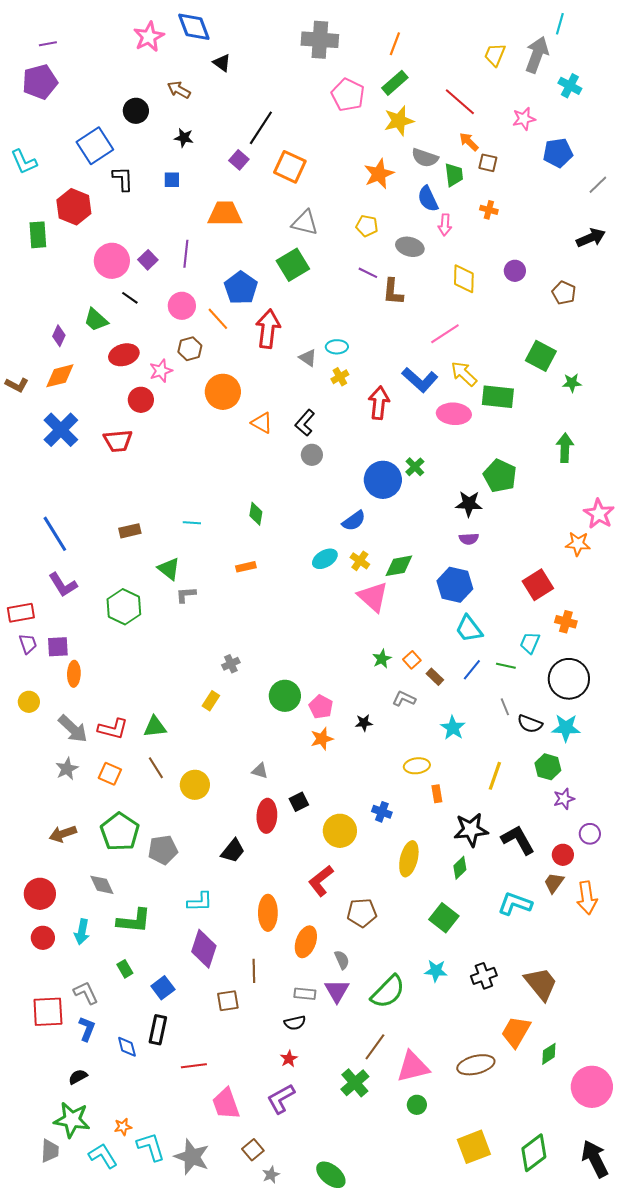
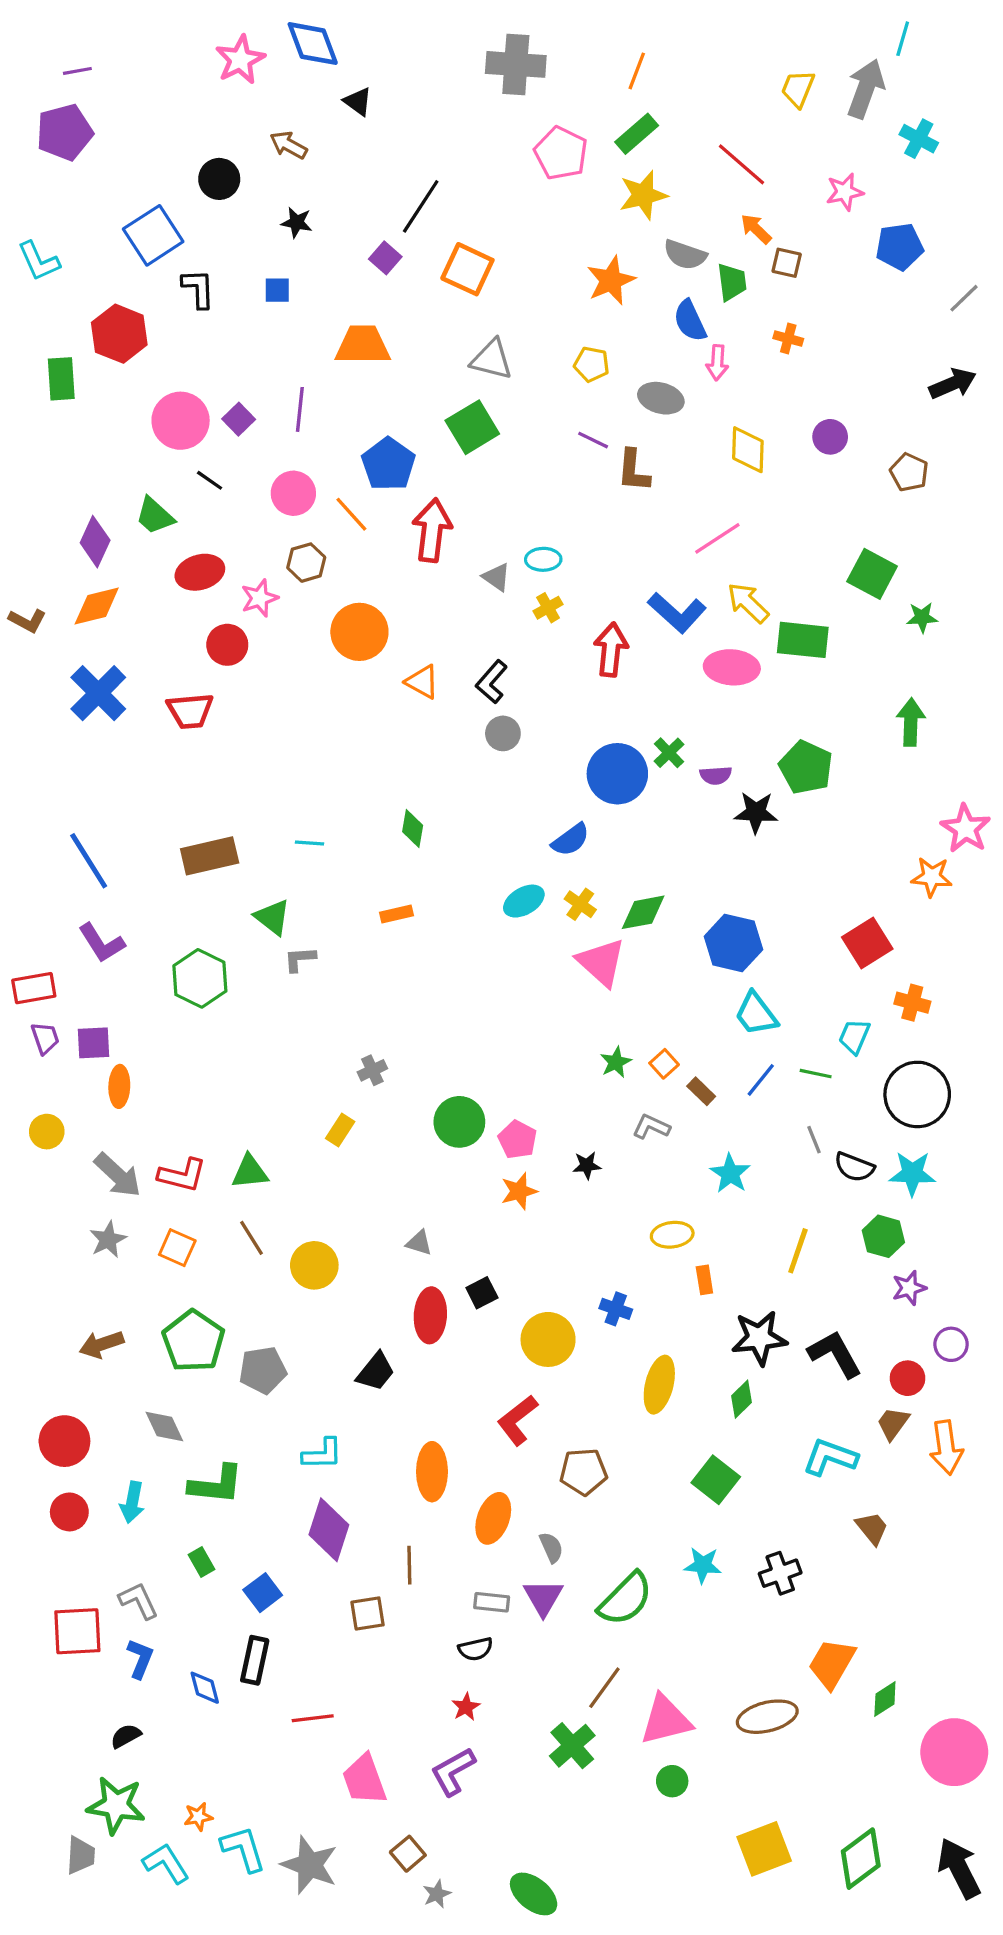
purple diamond: (59, 336) -> (95, 542), size x1.4
brown rectangle: (130, 531) -> (210, 856), size x1.6
purple semicircle: (469, 539) -> (716, 775), moved
brown trapezoid: (541, 984) -> (872, 1528), moved, size x0.6

